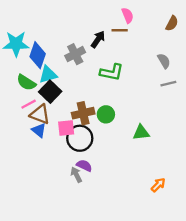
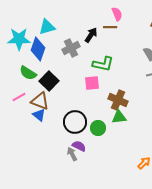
cyan triangle: (48, 75) -> (47, 27), moved
pink line: (29, 104) -> (19, 97), moved
brown cross: (83, 113) -> (118, 100), moved, turned 36
green circle: (106, 114) -> (98, 128), moved
pink square: (66, 128) -> (92, 83), moved
green triangle: (141, 133) -> (119, 117), moved

